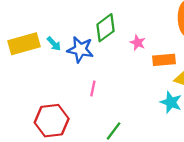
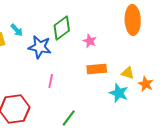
cyan arrow: (54, 44) -> (17, 30), moved
orange rectangle: (164, 60) -> (97, 69), moved

